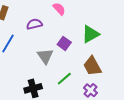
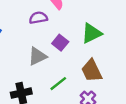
purple semicircle: (34, 24) -> (38, 18), moved
gray triangle: (45, 56) -> (37, 56), turned 36

